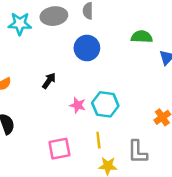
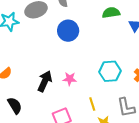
black arrow: (49, 81) -> (45, 81), moved, size x1.5
cyan hexagon: (105, 104) -> (110, 71), moved

